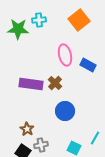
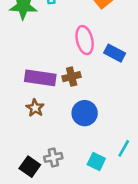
brown cross: (55, 83) -> (72, 77), turned 32
brown star: (27, 129) -> (35, 108), moved

